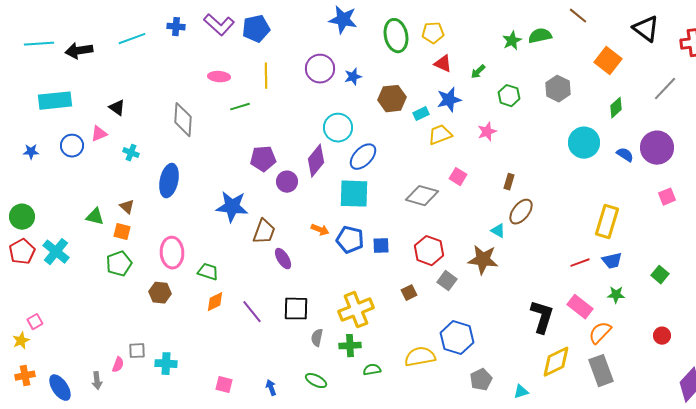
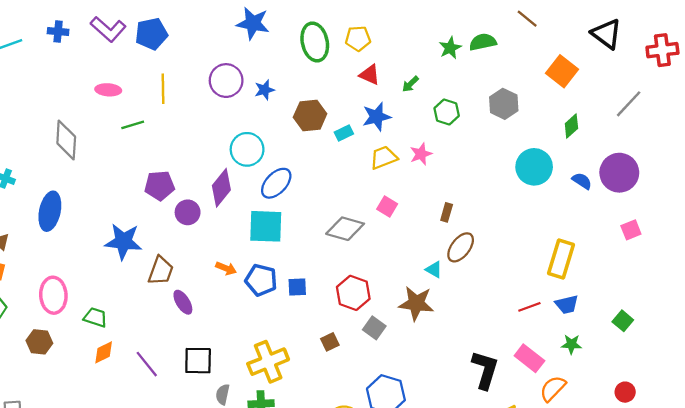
yellow trapezoid: (440, 135) -> (384, 158), moved

